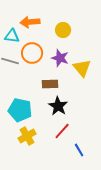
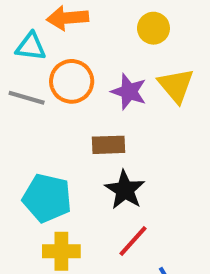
yellow circle: (63, 30) -> (153, 28), moved
yellow triangle: (82, 68) -> (176, 85), moved
yellow cross: (27, 136) -> (61, 251), turned 30

